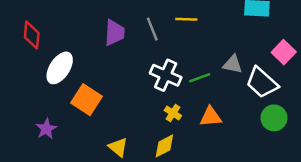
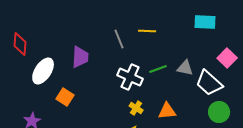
purple trapezoid: (114, 33) -> (80, 57), moved
green line: (200, 78) -> (158, 69), moved
orange square: (86, 100) -> (65, 97), size x0.7

